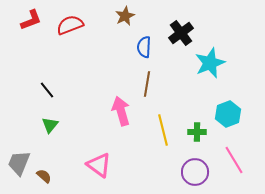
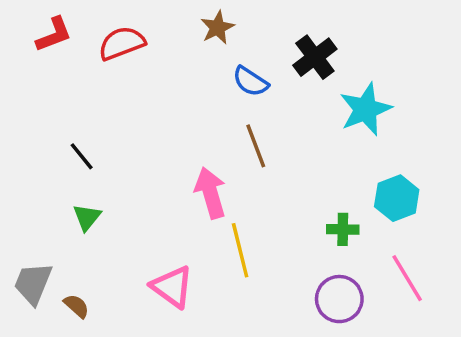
blue semicircle: (144, 47) -> (251, 81), turned -60
brown line: (147, 84) -> (256, 146), turned -30
yellow line: (163, 130) -> (240, 250), moved

